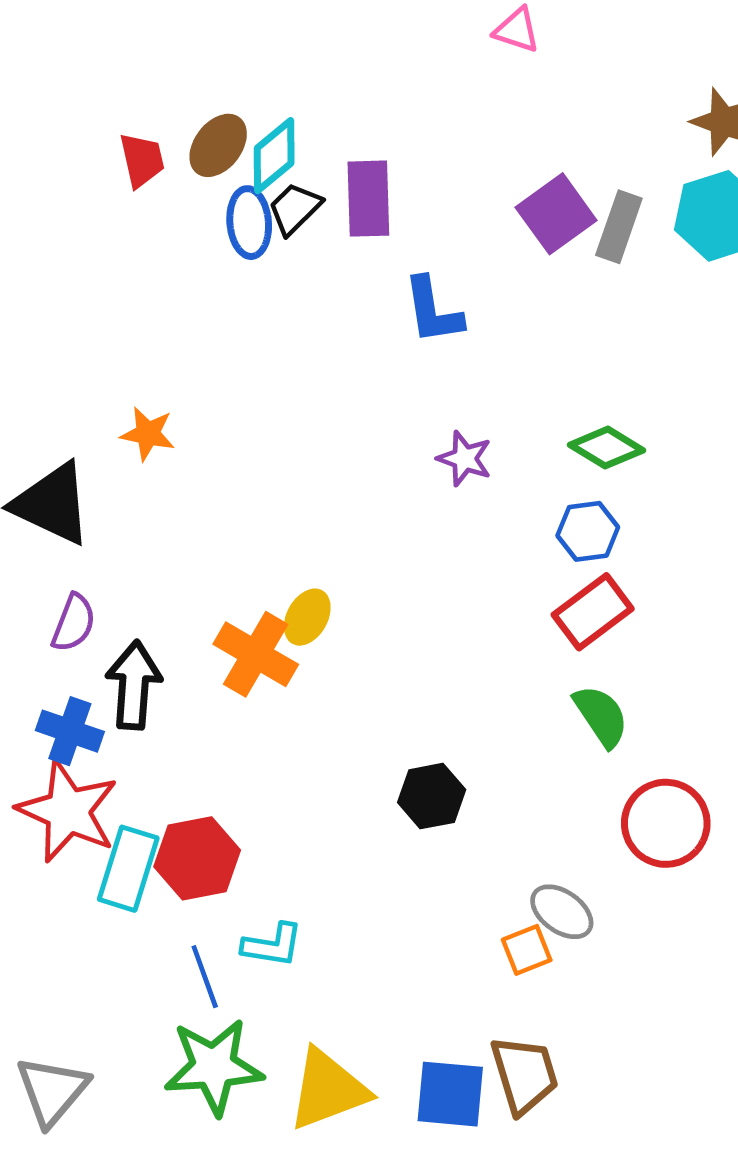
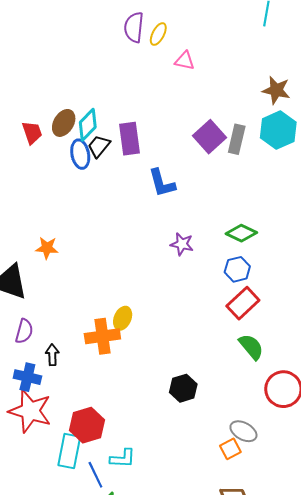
orange cross: (256, 654) -> (102, 336), turned -32
black arrow: (134, 685) -> (52, 355), size x0.6
cyan rectangle: (128, 869) -> (69, 451), moved

